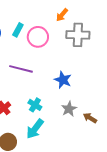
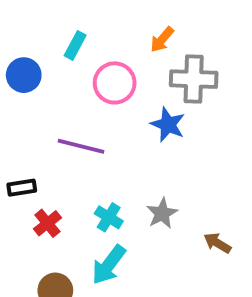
cyan rectangle: (18, 30) -> (75, 45), moved
blue star: (63, 80) -> (168, 124), moved
gray star: (69, 109) -> (162, 213), moved

